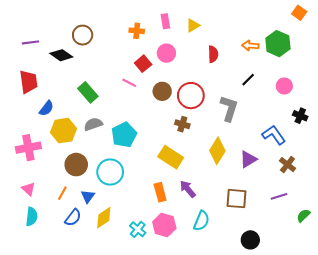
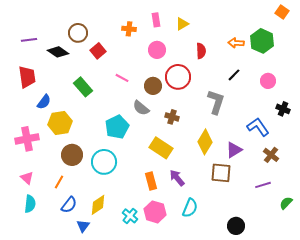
red square: (143, 64) -> (98, 51), moved
red circle: (191, 96) -> (178, 77), moved
gray semicircle: (93, 124) -> (141, 108), moved, turned -120
blue triangle: (88, 196) -> (83, 226), moved
brown square: (237, 199) -> (221, 173), moved

